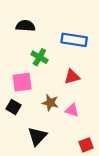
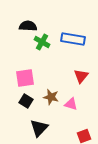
green cross: (39, 57) -> (42, 42), moved
red triangle: (72, 77) -> (81, 76), moved, turned -35
black square: (13, 107) -> (26, 101), moved

